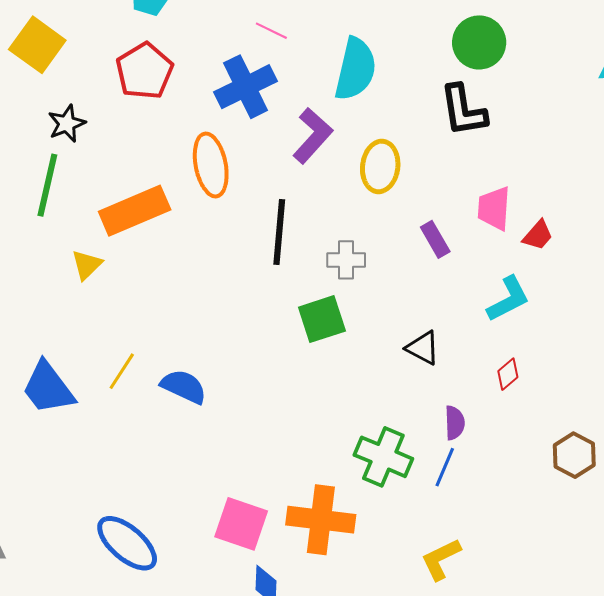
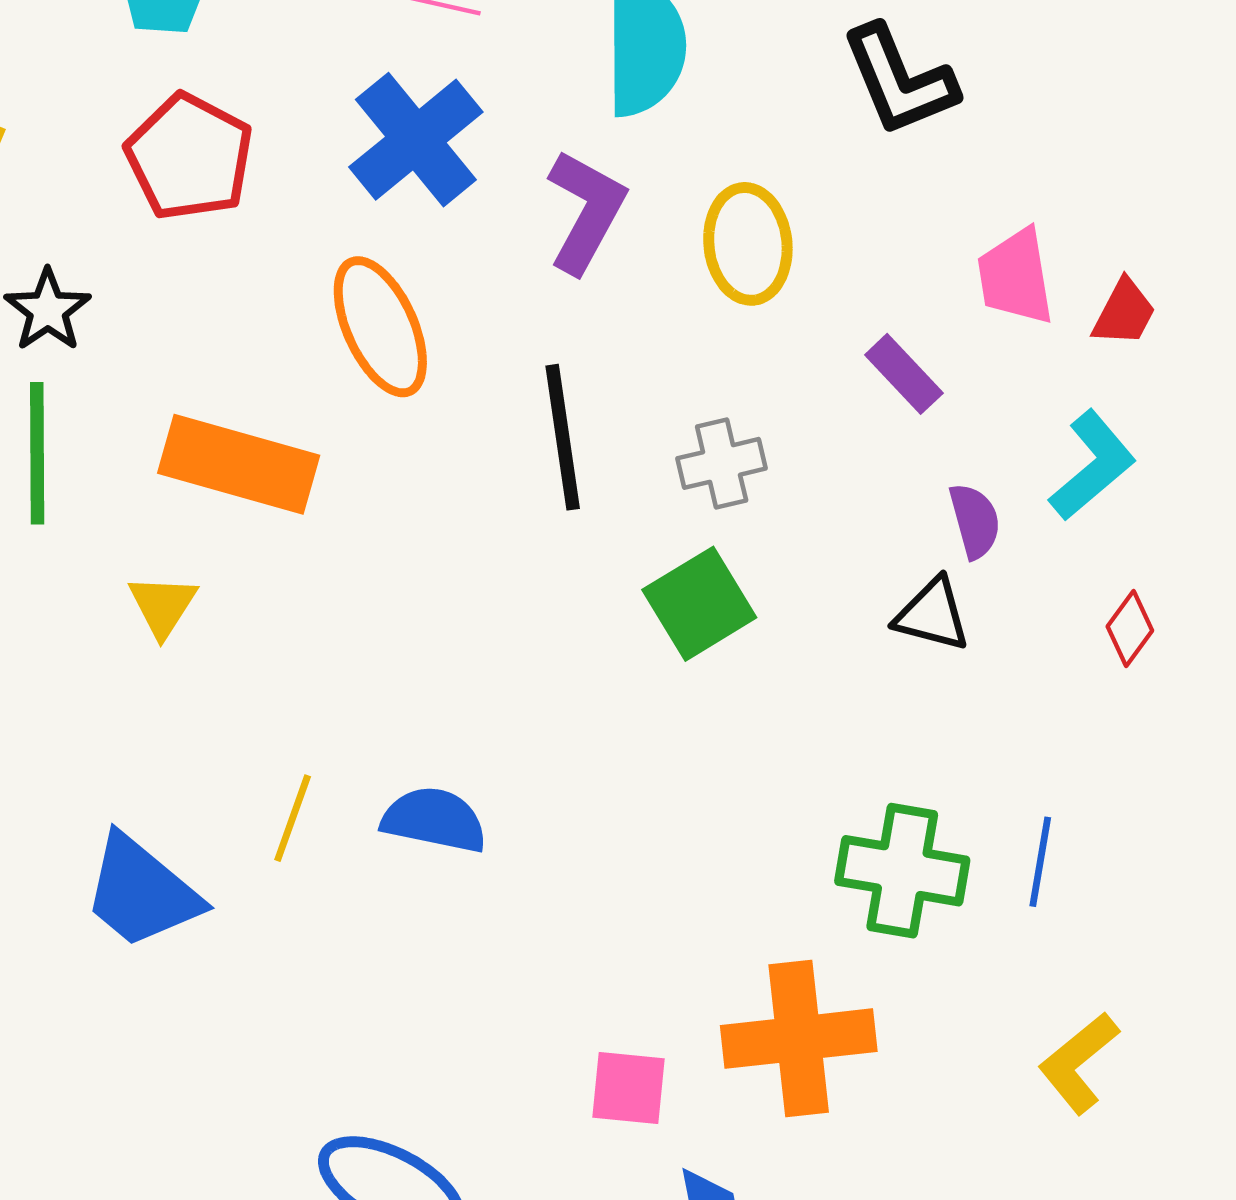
orange rectangle: (135, 211) -> (239, 464), turned 52
purple semicircle: (455, 423) -> (975, 521), moved
pink square: (241, 524) -> (628, 1088), size x0.7

